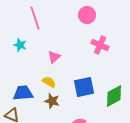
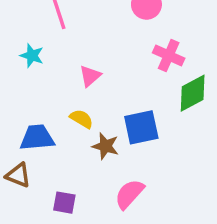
green diamond: (114, 96) -> (193, 93), moved
brown star: (52, 101) -> (105, 146), moved

